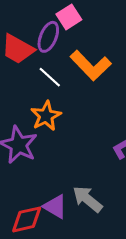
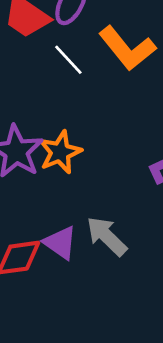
orange star: (46, 116) -> (60, 152), moved

